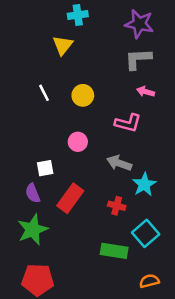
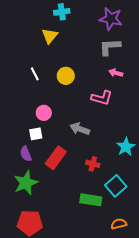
pink circle: (78, 142) -> (44, 113), moved
gray arrow: (119, 163) -> (80, 129), moved
cyan star: (144, 184) -> (126, 147), moved

